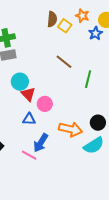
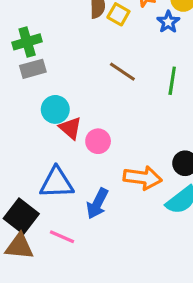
green line: (88, 79) -> (172, 81), moved
blue triangle: (29, 119) -> (57, 183), moved, size x1.6
pink line: (29, 155) -> (62, 237), moved

